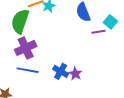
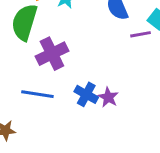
purple cross: (26, 48) -> (52, 54), moved

